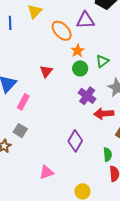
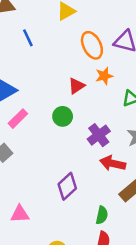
blue line: (10, 23) -> (28, 38), moved, turned -40
green circle: (80, 68) -> (63, 116), moved
red triangle: (46, 71) -> (76, 86), moved

